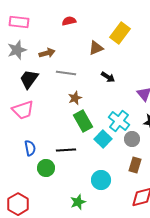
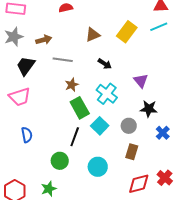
yellow rectangle: (120, 33) -> (127, 32), moved
cyan cross: (119, 121) -> (107, 94), moved
black line: (66, 150) -> (75, 137), moved, turned -66
green circle: (46, 168) -> (60, 161), moved
green star: (78, 202) -> (49, 189), moved

